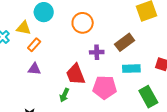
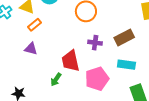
pink pentagon: (105, 87) -> (97, 79), turned -30

